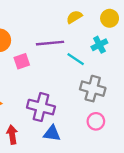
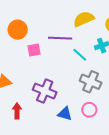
yellow semicircle: (74, 17) -> (84, 19), size x1.5
blue triangle: (52, 133) -> (65, 114), moved

